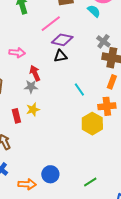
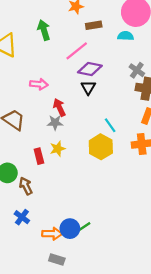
cyan semicircle: (94, 11) -> (126, 36), turned -40
black triangle: (61, 56) -> (88, 87), turned -48
yellow hexagon: (92, 124) -> (101, 147), moved
blue circle: (50, 174) -> (70, 229), moved
green line: (90, 182) -> (83, 227), moved

